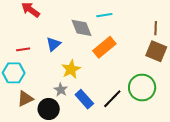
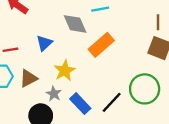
brown triangle: (25, 99) -> (29, 78), moved

